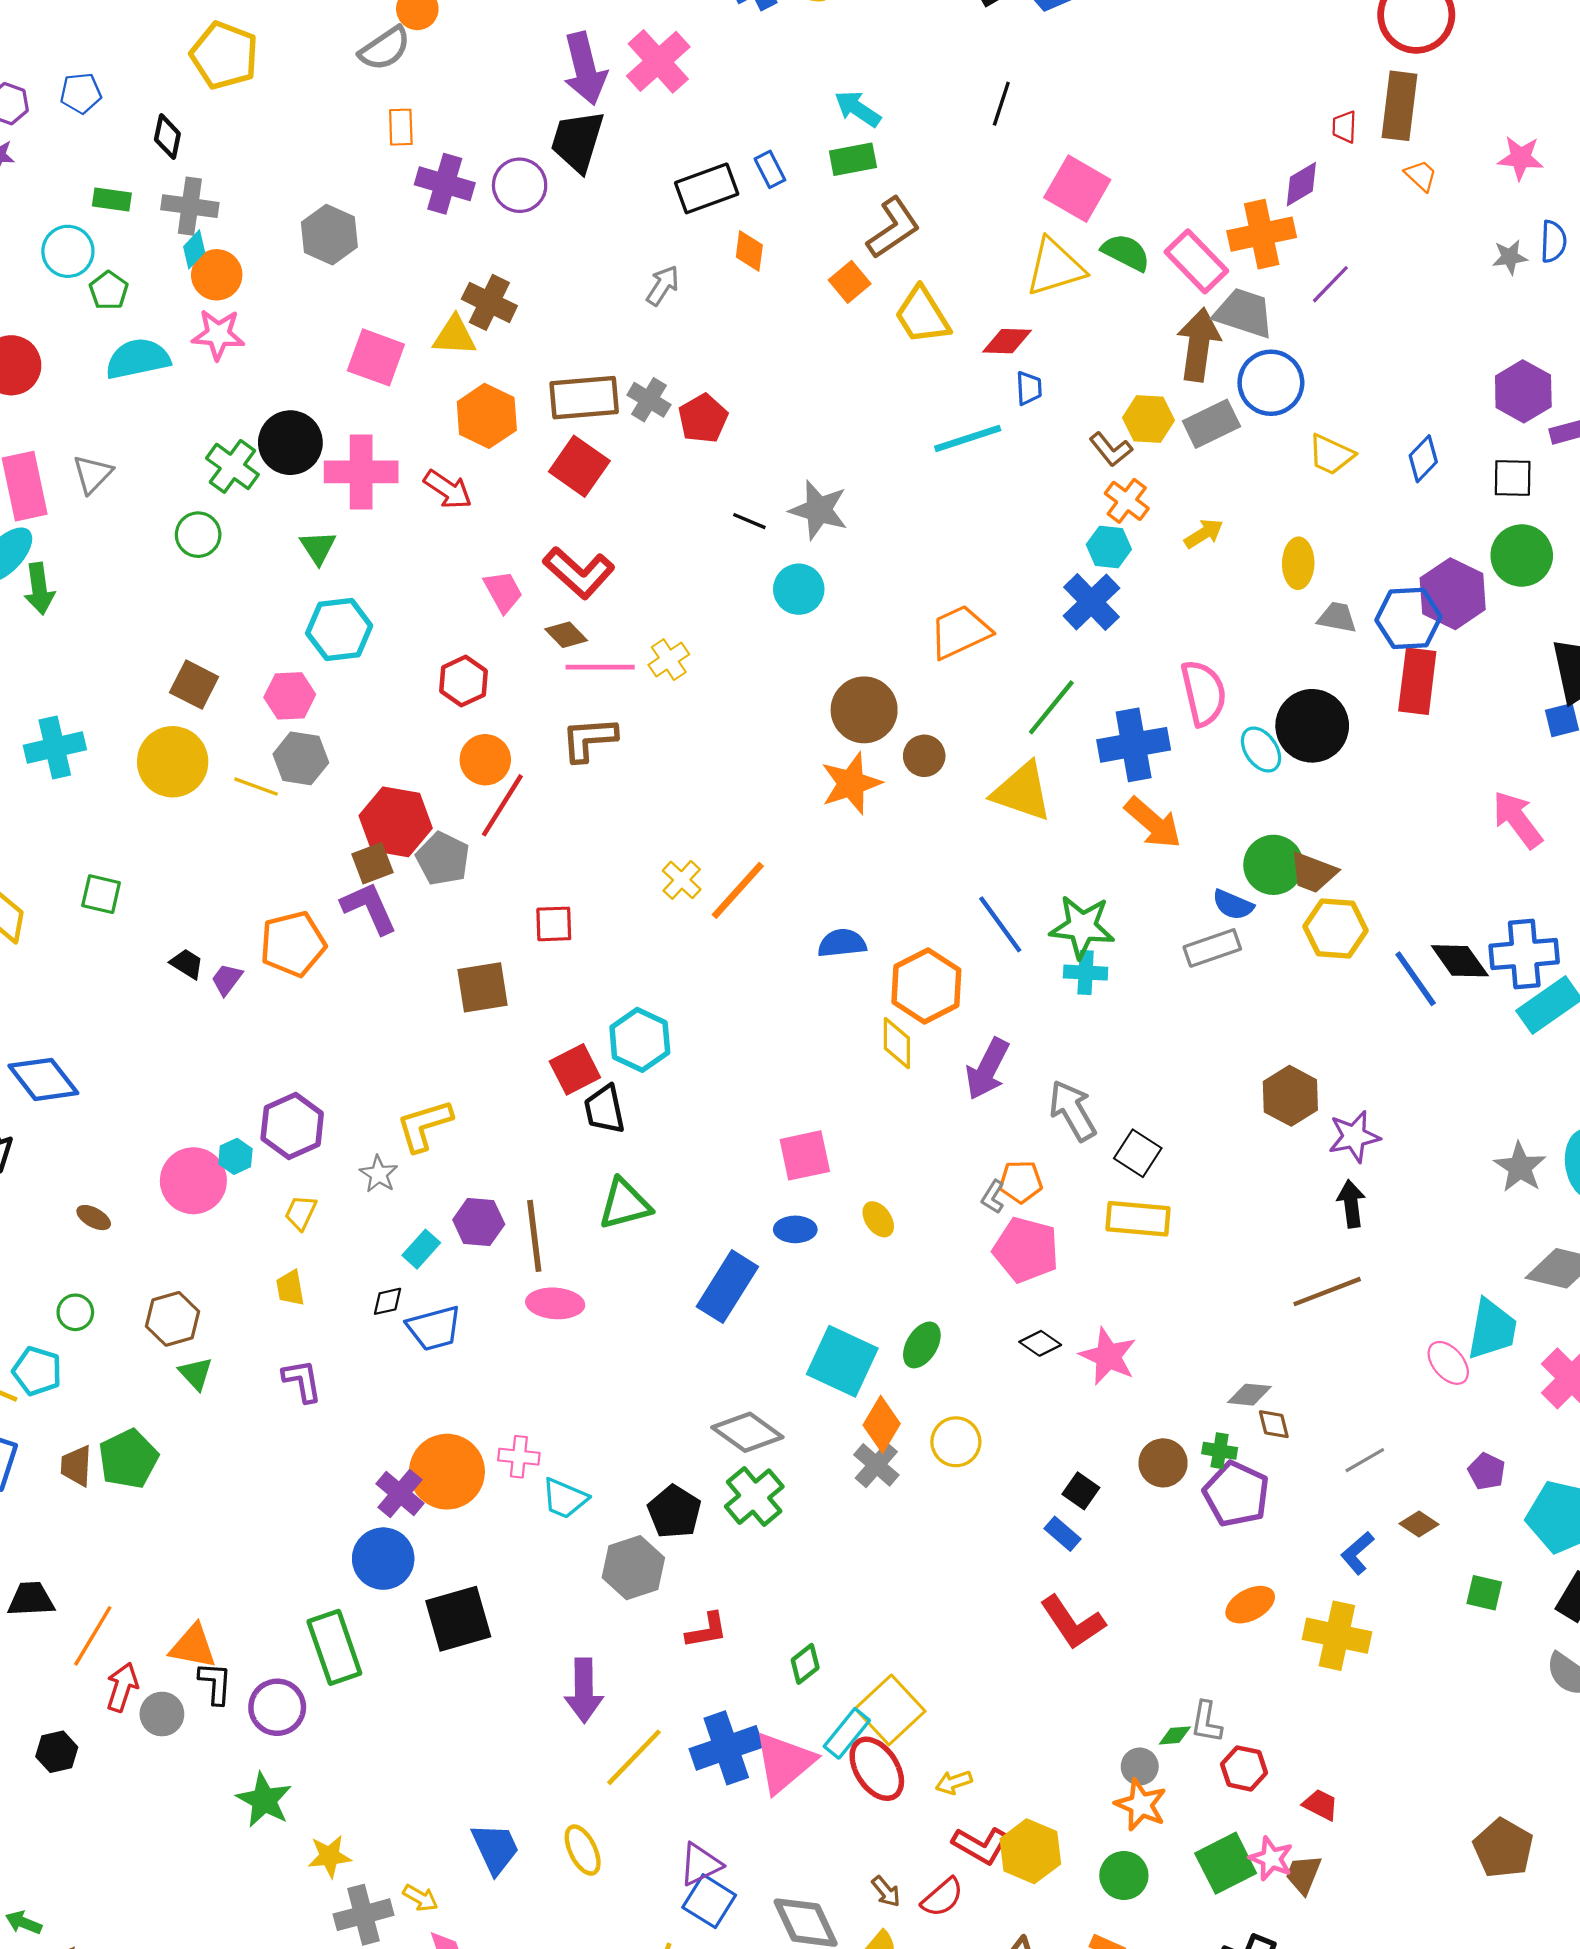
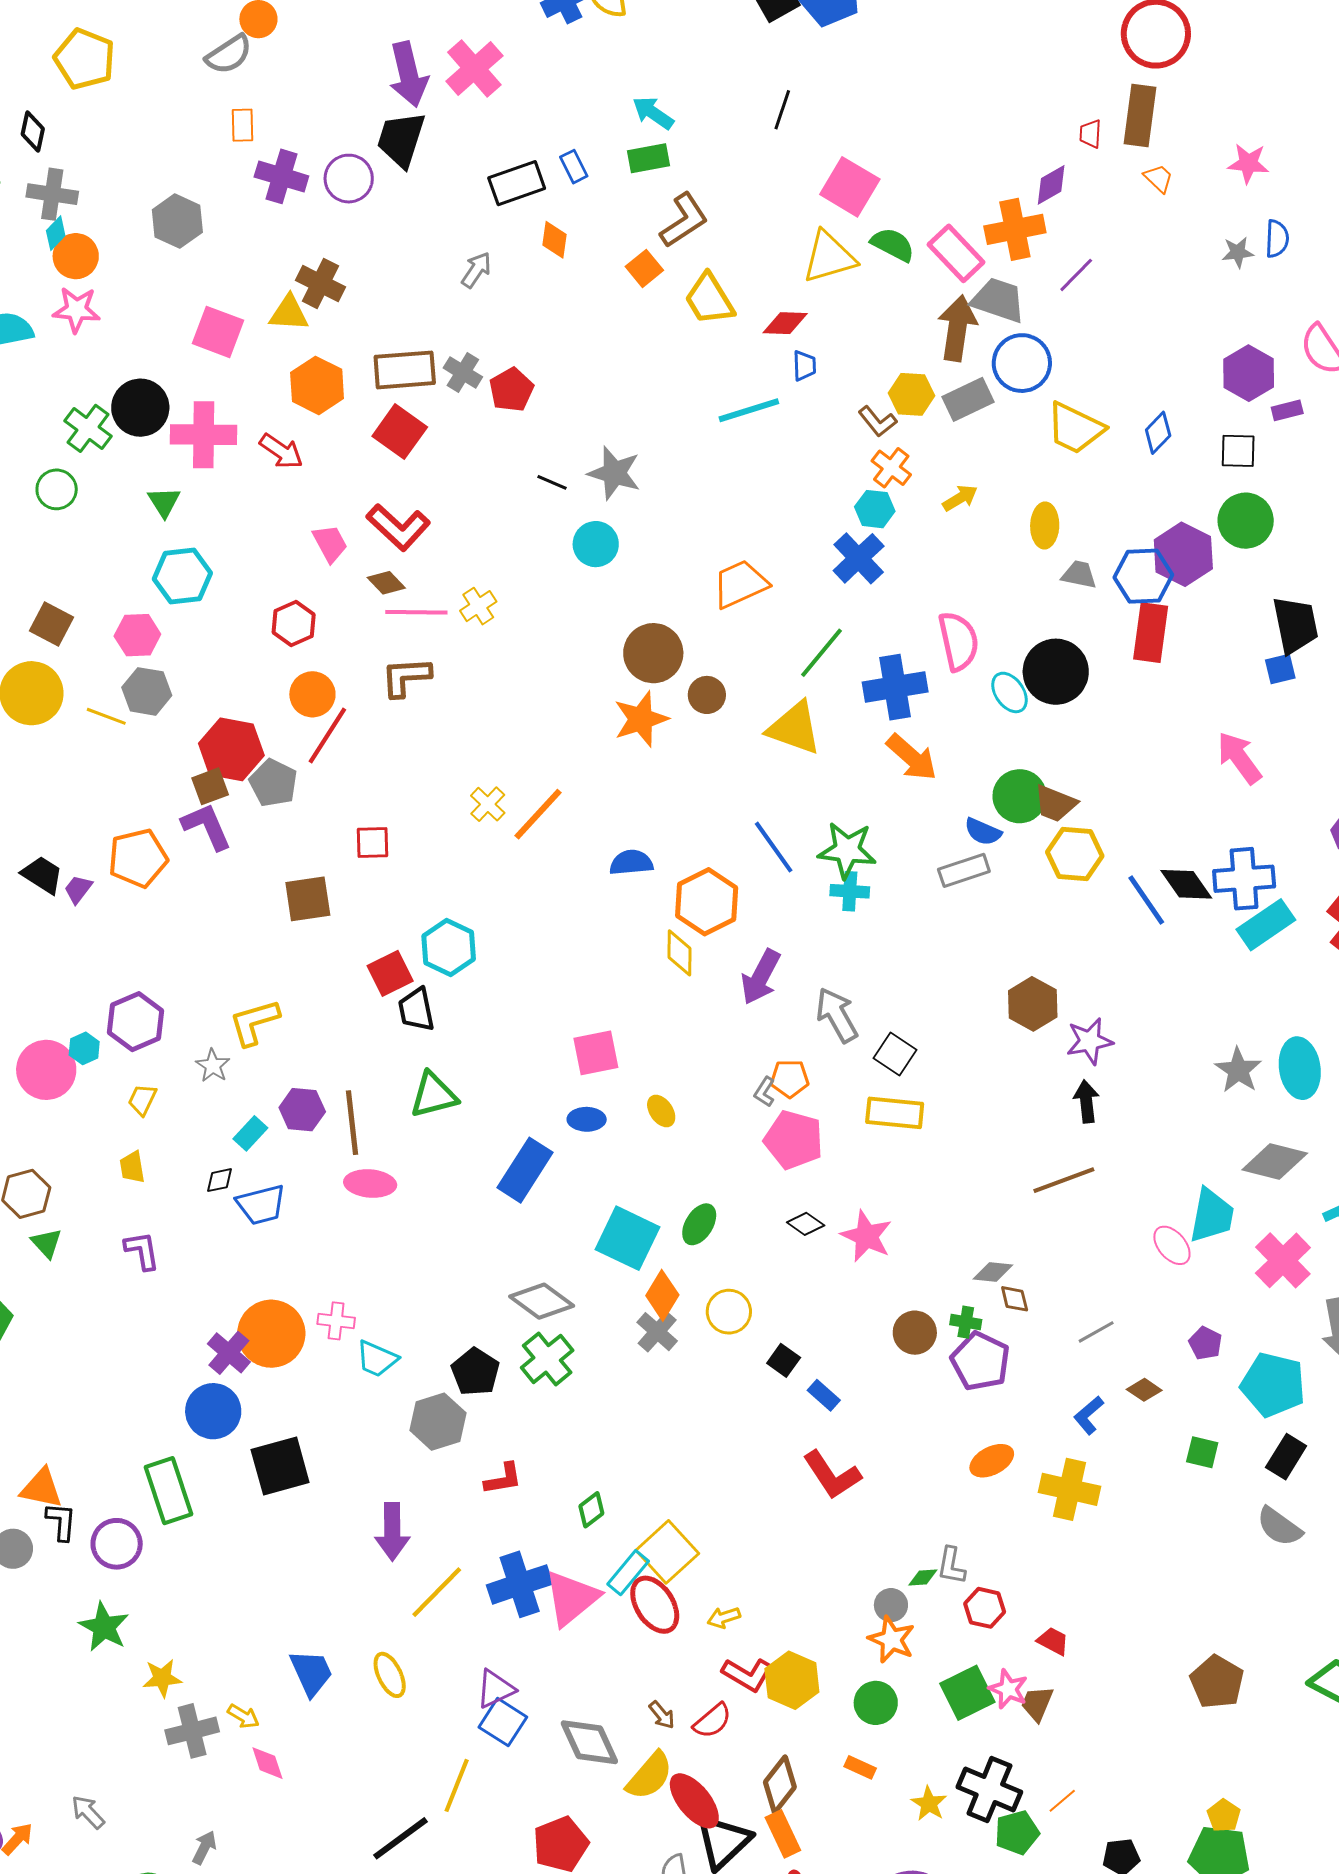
yellow trapezoid: (1331, 455) -> (1075, 428), size x1.4
black trapezoid: (187, 964) -> (42, 875), size x1.4
black square: (1081, 1491) -> (784, 1360), moved

